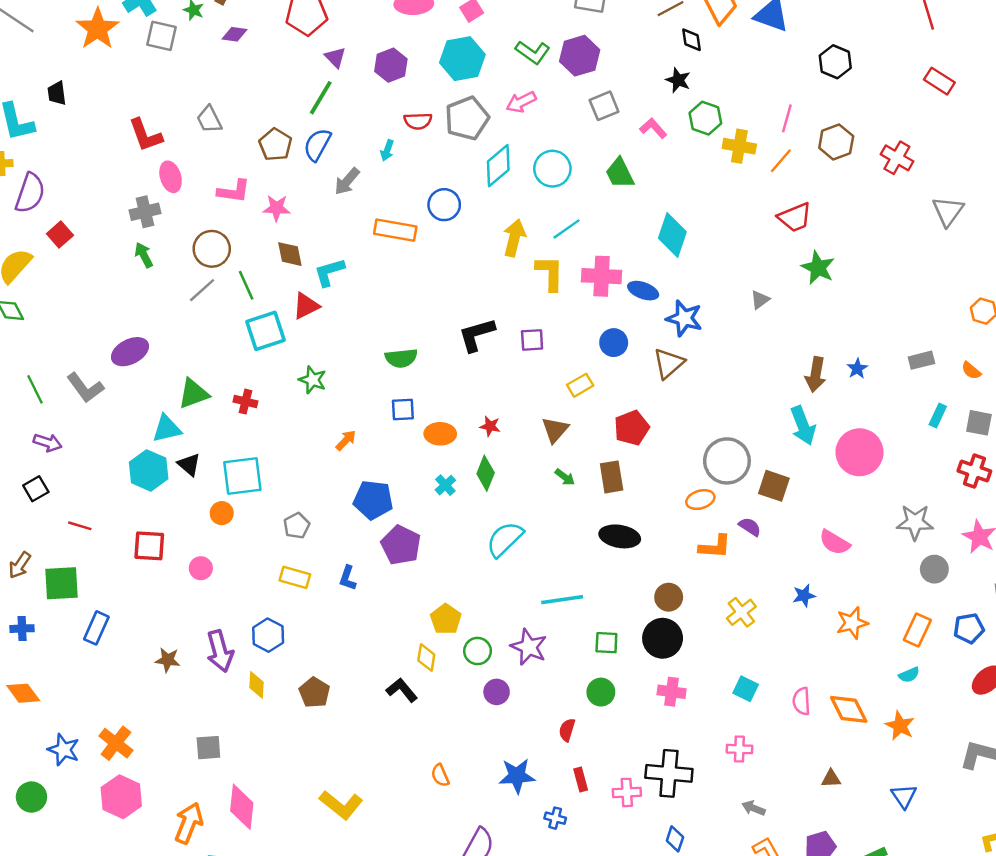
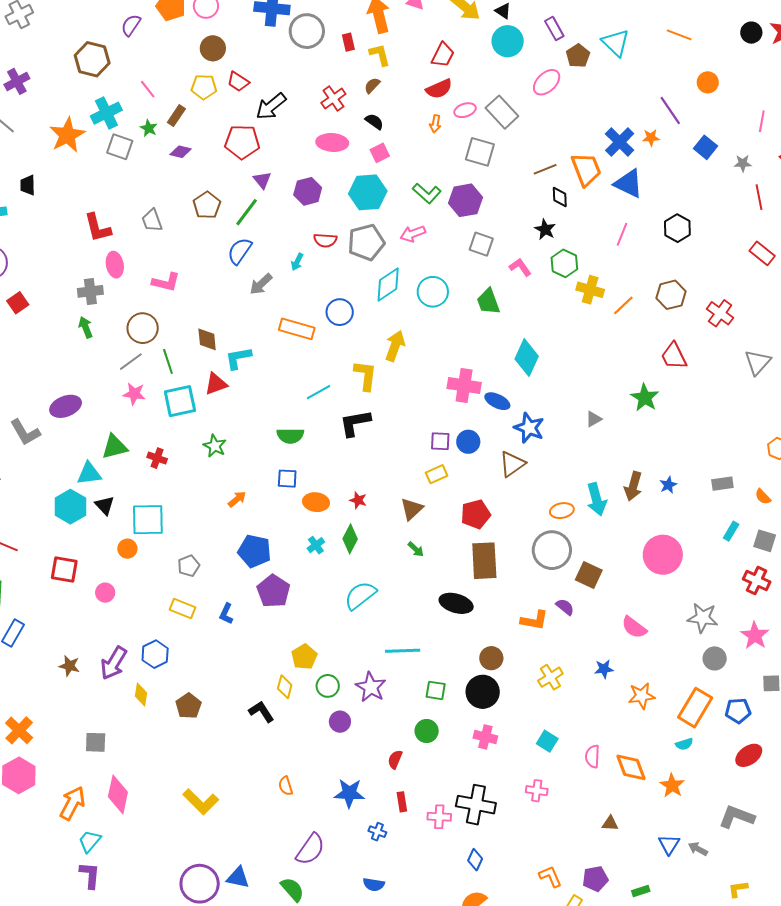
gray square: (604, 106) -> (481, 244), turned 35
pink line: (787, 118) -> (622, 234), moved
brown pentagon: (275, 145) -> (207, 205), moved
pink star: (277, 208) -> (134, 394), moved
red trapezoid: (795, 217) -> (674, 356), moved, turned 80
cyan line: (567, 229) -> (319, 392), moved
yellow L-shape: (550, 273) -> (365, 375), moved
purple square: (532, 340) -> (440, 441), moved
cyan arrow: (803, 425) -> (597, 499), moved
brown rectangle: (612, 477) -> (484, 561), moved, size x1.4
orange ellipse: (700, 500) -> (562, 511), moved
orange rectangle: (917, 630) -> (695, 708), size x1.4
purple arrow: (220, 651) -> (114, 663), turned 40
gray arrow: (754, 808) -> (698, 849), moved

